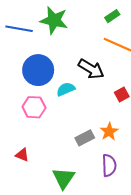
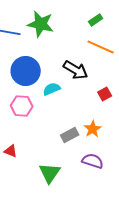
purple semicircle: (109, 165) -> (93, 161), turned -70

